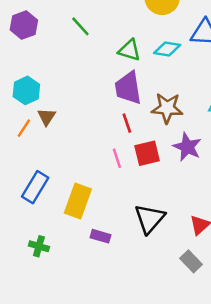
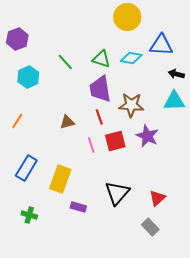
green line: (80, 26) -> (65, 62), moved
cyan hexagon: (26, 90) -> (28, 77), moved
brown triangle: (46, 117) -> (67, 122), moved, turned 42

